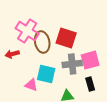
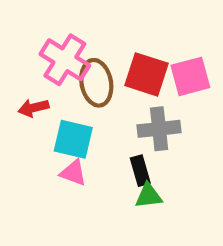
pink square: (90, 60) -> (190, 76), moved
cyan square: (46, 74) -> (73, 139), moved
black rectangle: (90, 84) -> (140, 171), moved

